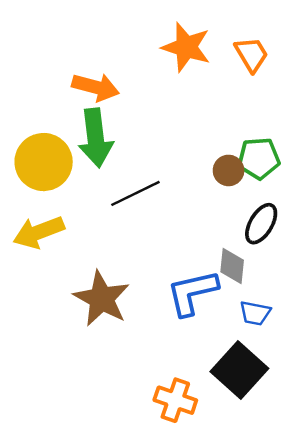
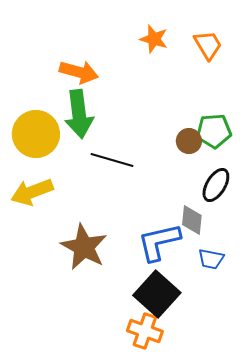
orange star: (186, 47) -> (154, 39), size x0.7
black line: (135, 193) -> (112, 160), turned 42
black square: (239, 370) -> (157, 294), moved

